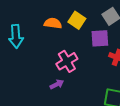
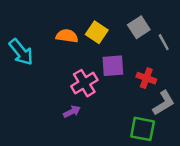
cyan arrow: (16, 36) -> (21, 52), turned -35
purple square: (100, 38) -> (113, 66), moved

